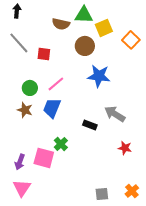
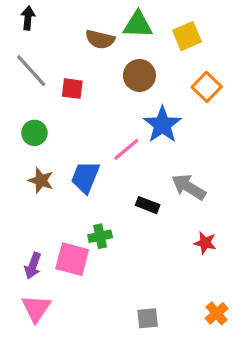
yellow square: (104, 28) -> (187, 36), moved
orange square: (131, 40) -> (207, 87), moved
blue star: (99, 76) -> (162, 125), turned 30
pink line: (56, 84) -> (126, 149), moved
green circle: (30, 88) -> (34, 133), moved
green cross: (61, 144) -> (100, 236), turned 32
gray square: (102, 194) -> (148, 318), moved

